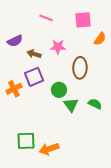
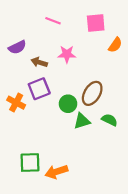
brown ellipse: (80, 68) -> (92, 93), moved, turned 30
orange cross: (14, 89) -> (16, 103), turned -35
green triangle: (71, 105) -> (82, 121), turned 49

